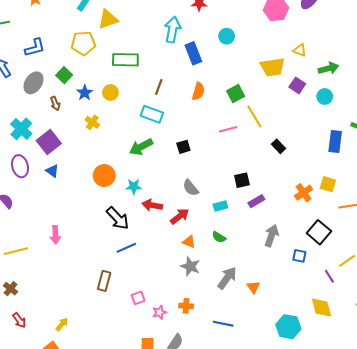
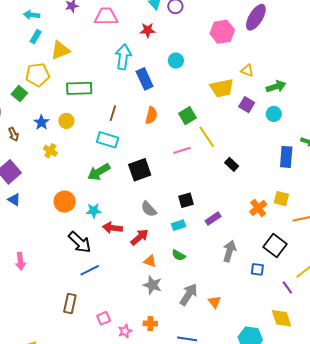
green square: (64, 75) -> (19, 94), moved
black square: (183, 147) -> (140, 170), size x1.6
black square: (242, 180) -> (186, 200), moved

